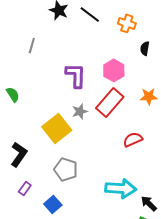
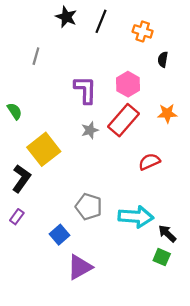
black line: (90, 14) -> (101, 21), turned 75
yellow square: (57, 128) -> (44, 149), moved
gray pentagon: (66, 169) -> (89, 207), moved
purple rectangle: (25, 188) -> (17, 217), moved

